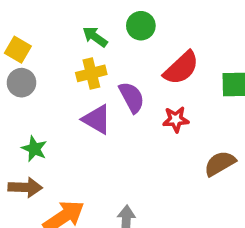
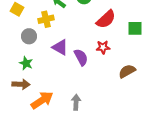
yellow cross: (91, 73) -> (46, 19), moved
gray circle: (21, 83) -> (29, 36), moved
purple semicircle: (132, 97) -> (81, 57), moved

